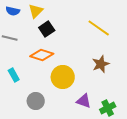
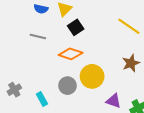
cyan rectangle: (14, 75) -> (42, 99), moved
gray circle: (36, 101) -> (68, 86), moved

